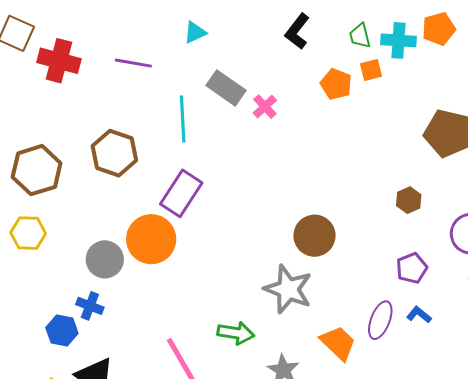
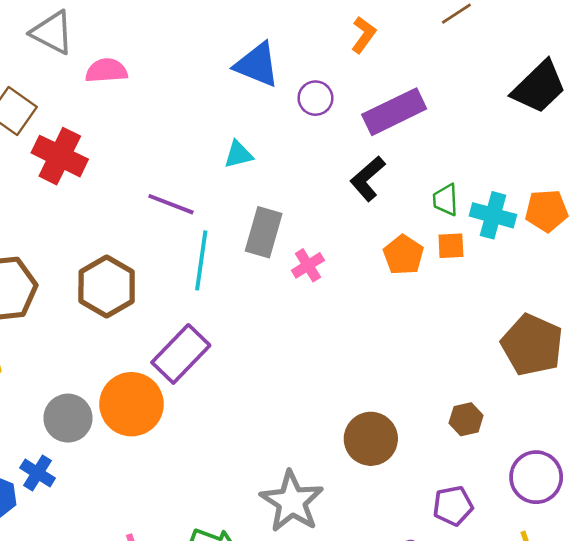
purple line: (133, 63) -> (171, 204), moved
gray rectangle: (226, 88) -> (264, 232), turned 60
brown circle: (315, 236) -> (371, 439), moved

